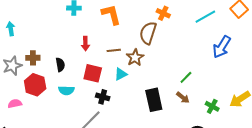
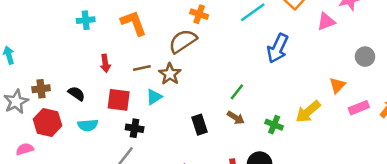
brown semicircle: (148, 33) -> (183, 41), turned 45
black semicircle: (60, 65) -> (76, 94), turned -40
black rectangle: (154, 100) -> (200, 125), size x0.7

